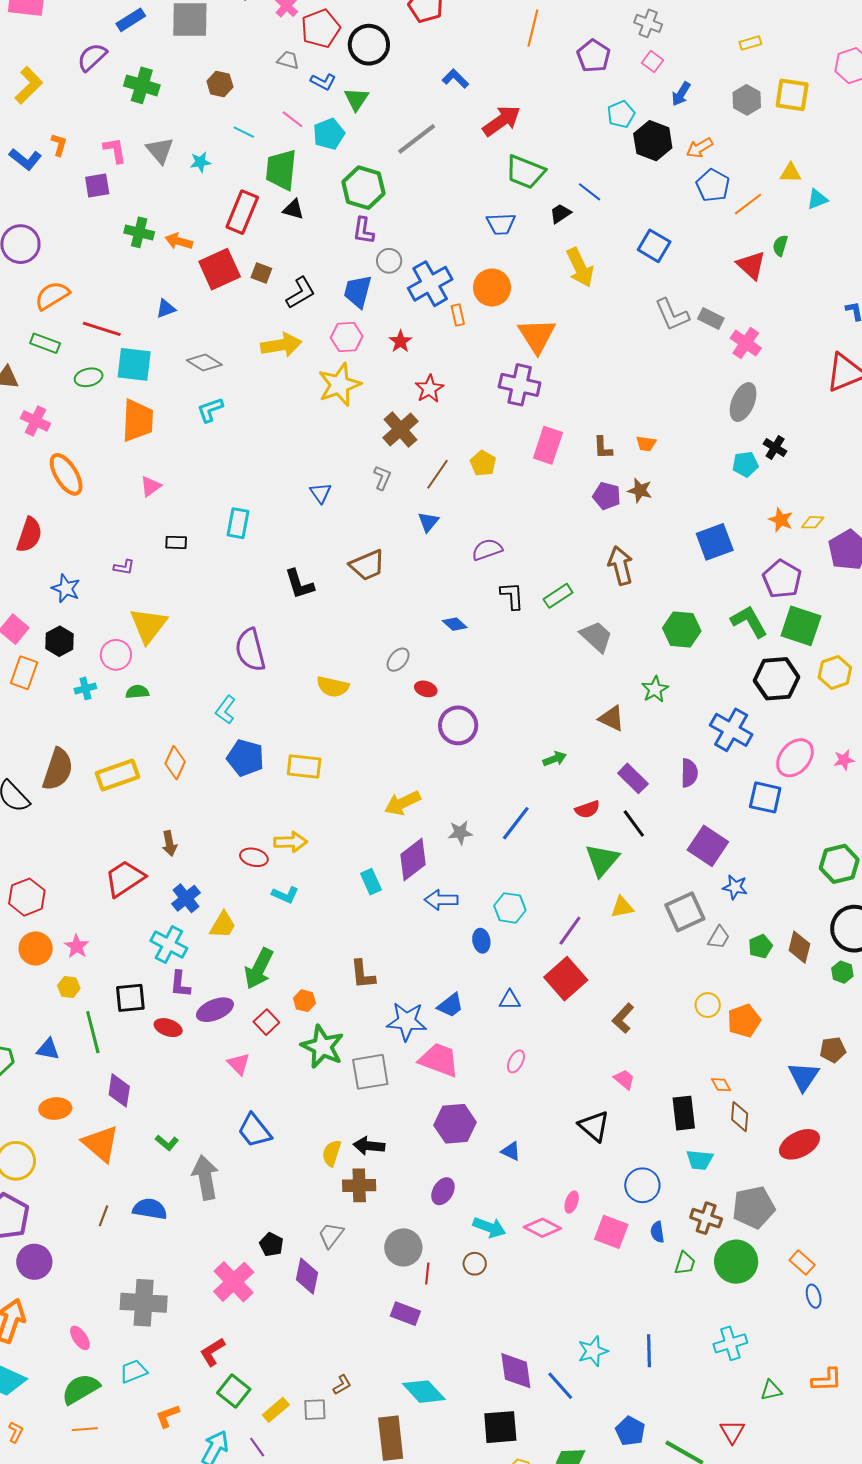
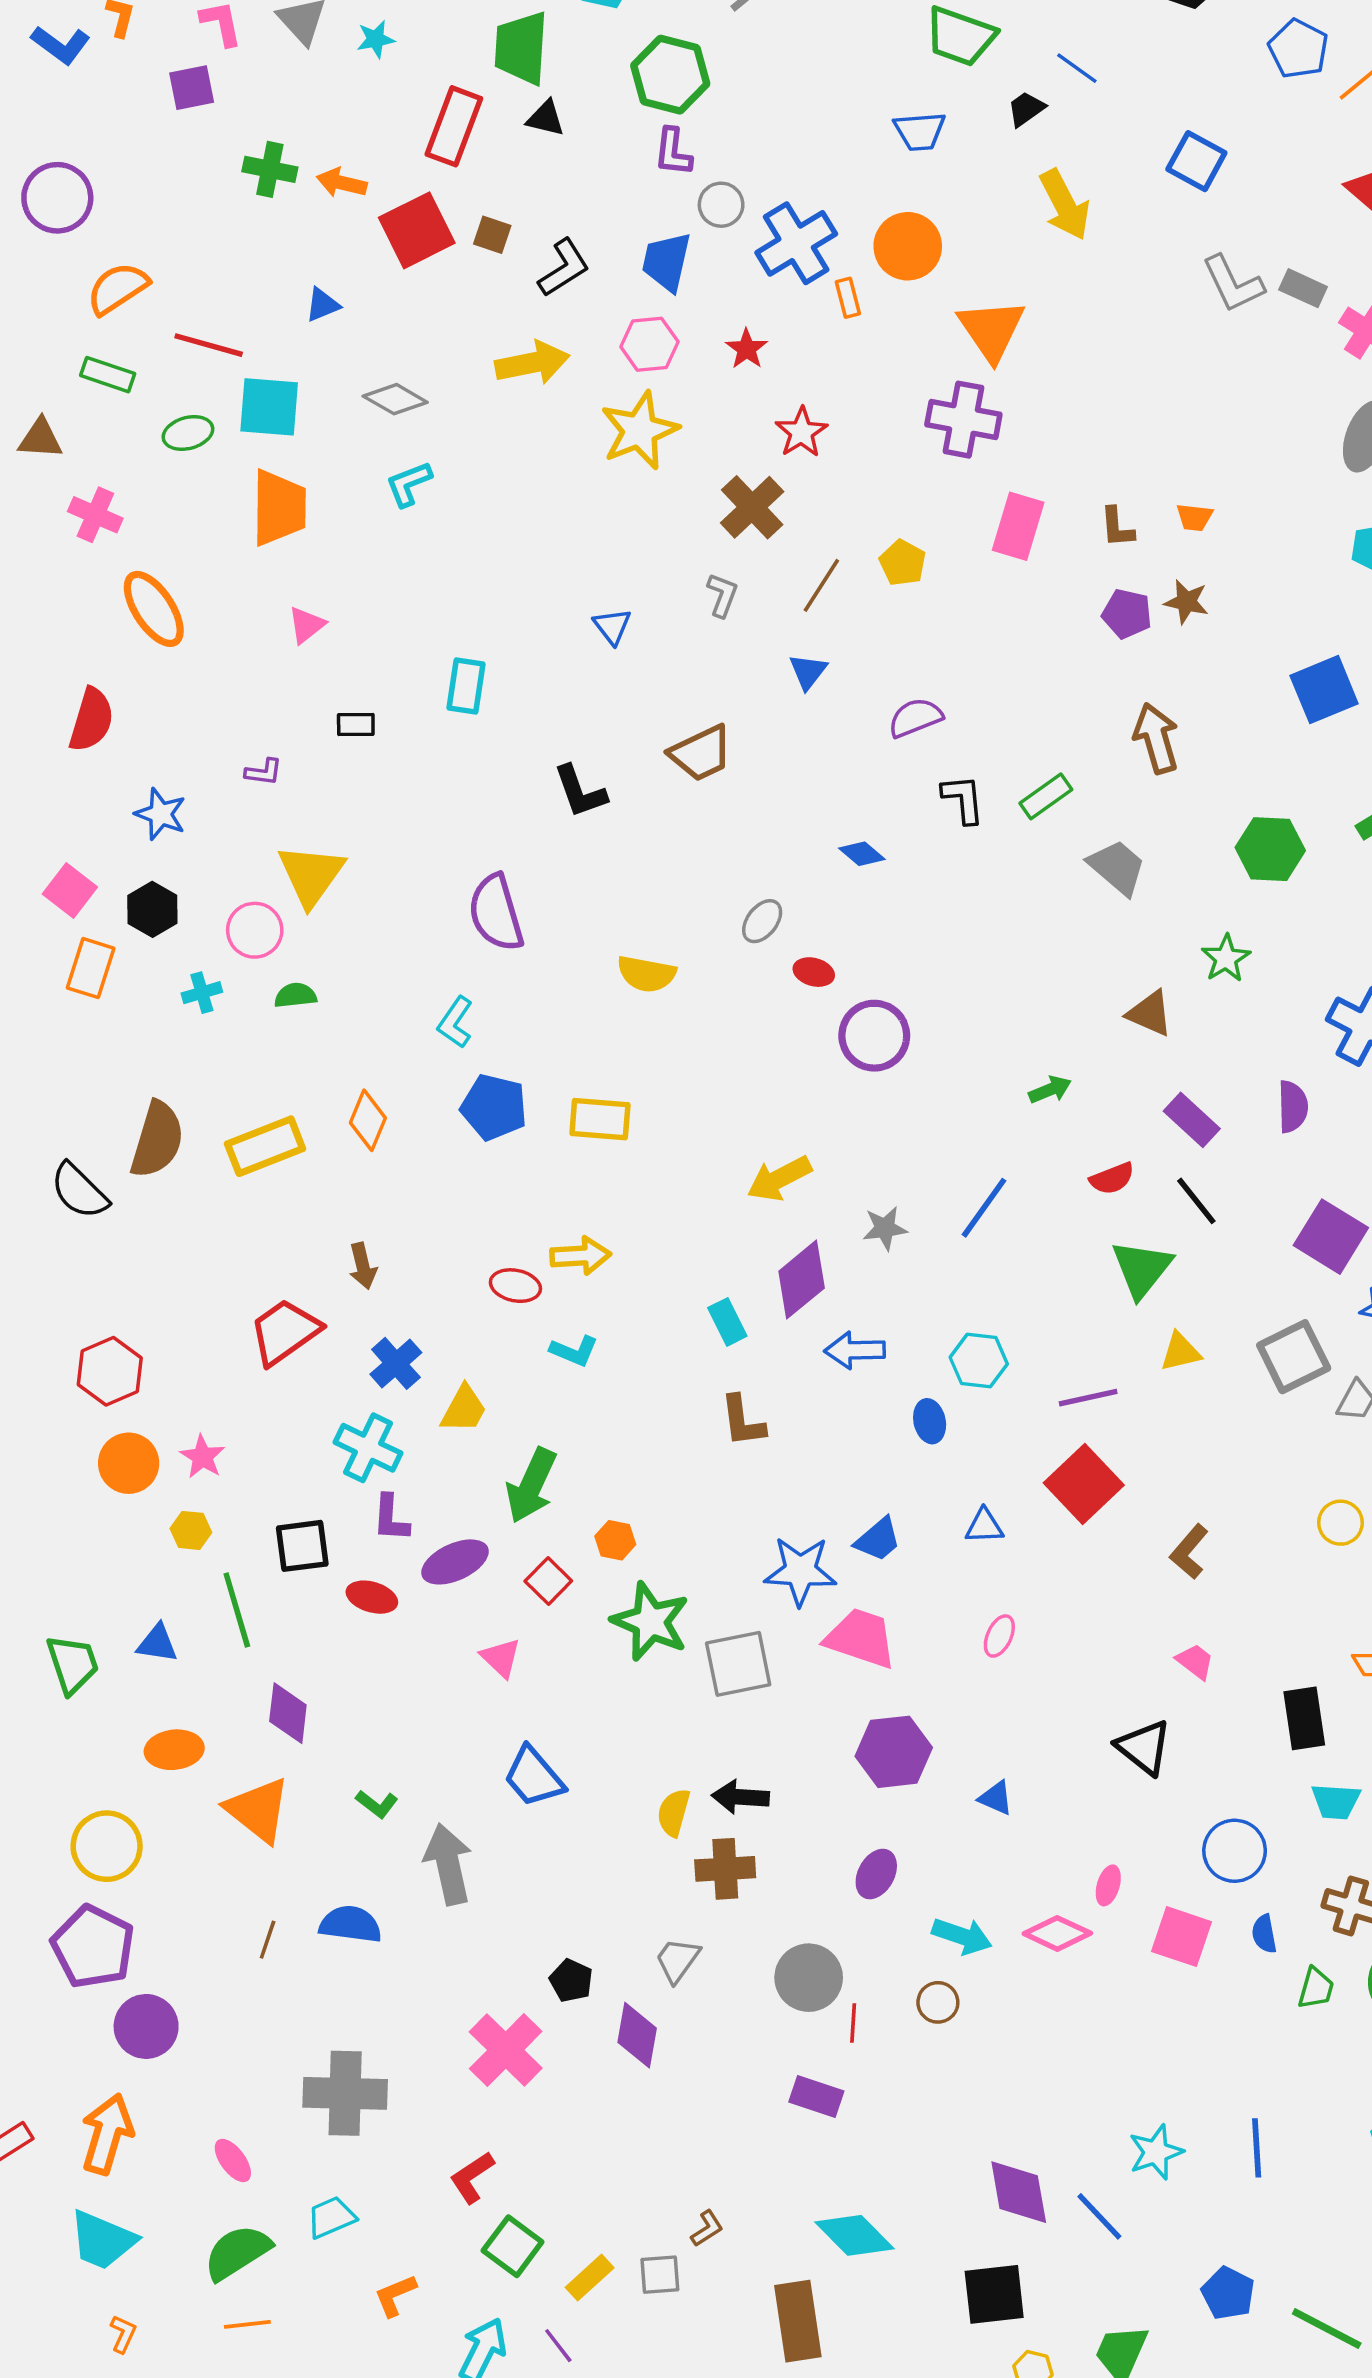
purple line: (570, 931) -> (1088, 1398), turned 44
brown L-shape: (363, 974) -> (743, 1421), moved

